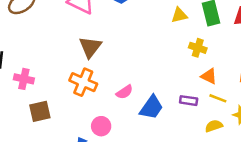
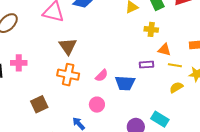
pink cross: (24, 79) -> (19, 63), moved
purple rectangle: (189, 101) -> (146, 65), moved
blue trapezoid: (151, 107) -> (125, 83), turned 70
pink circle: (101, 126) -> (97, 105), moved

